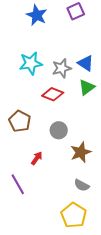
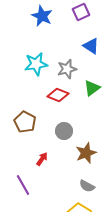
blue triangle: (86, 63) -> (91, 46), moved

